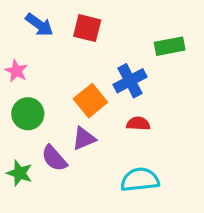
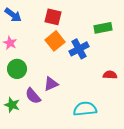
blue arrow: (39, 25) -> (13, 15), moved
orange square: (90, 101) -> (55, 41), moved
red semicircle: (138, 124) -> (110, 75), moved

